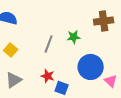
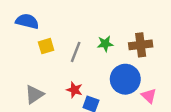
brown cross: (104, 21) -> (141, 45), moved
yellow square: (11, 50) -> (46, 46), moved, turned 32

